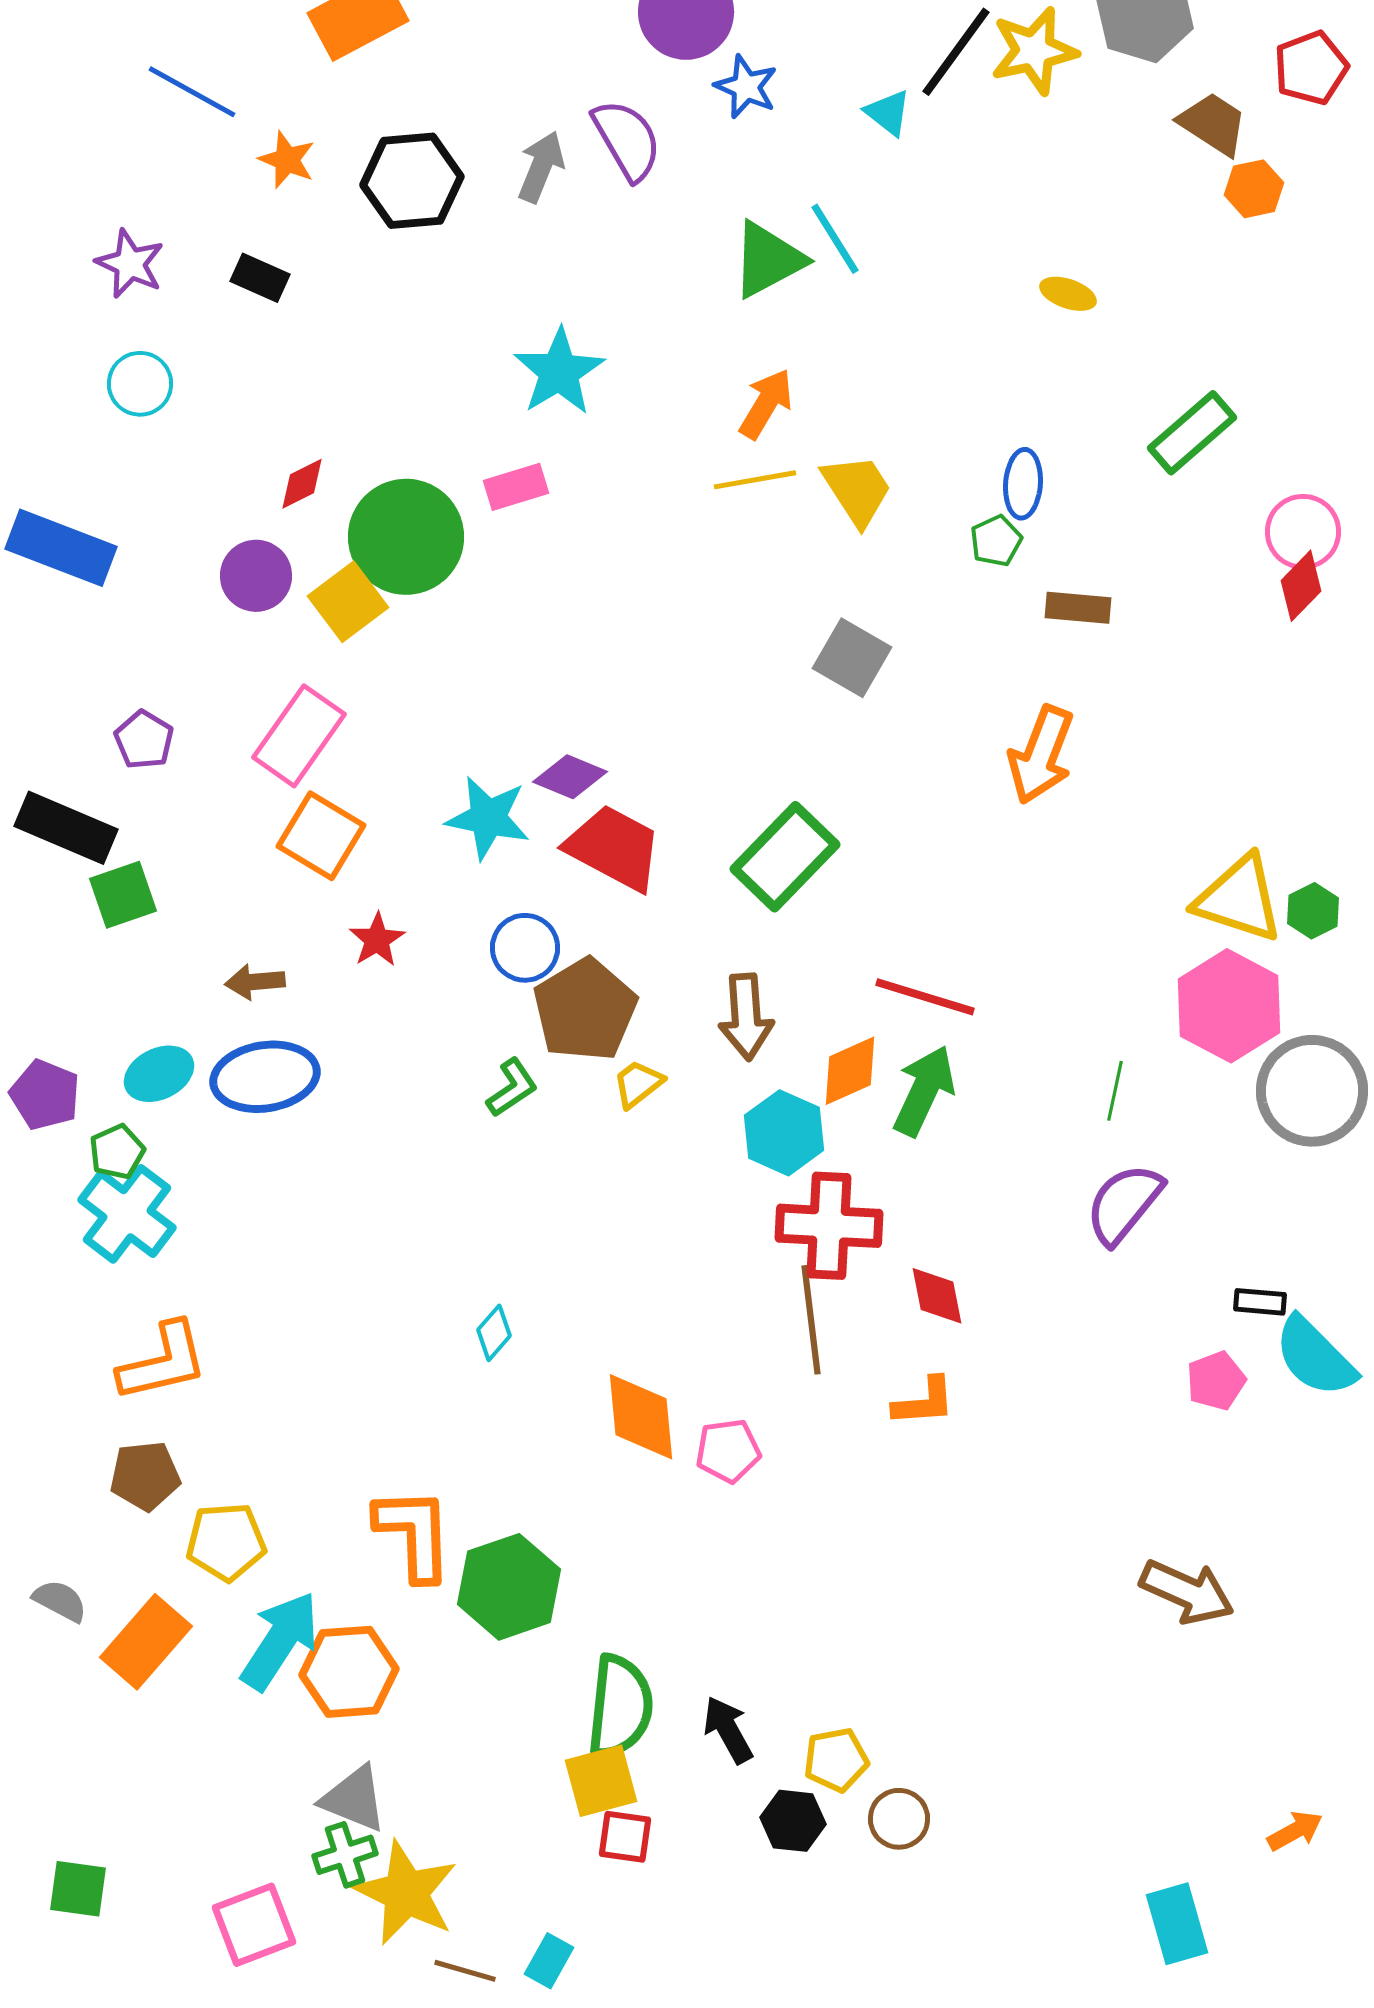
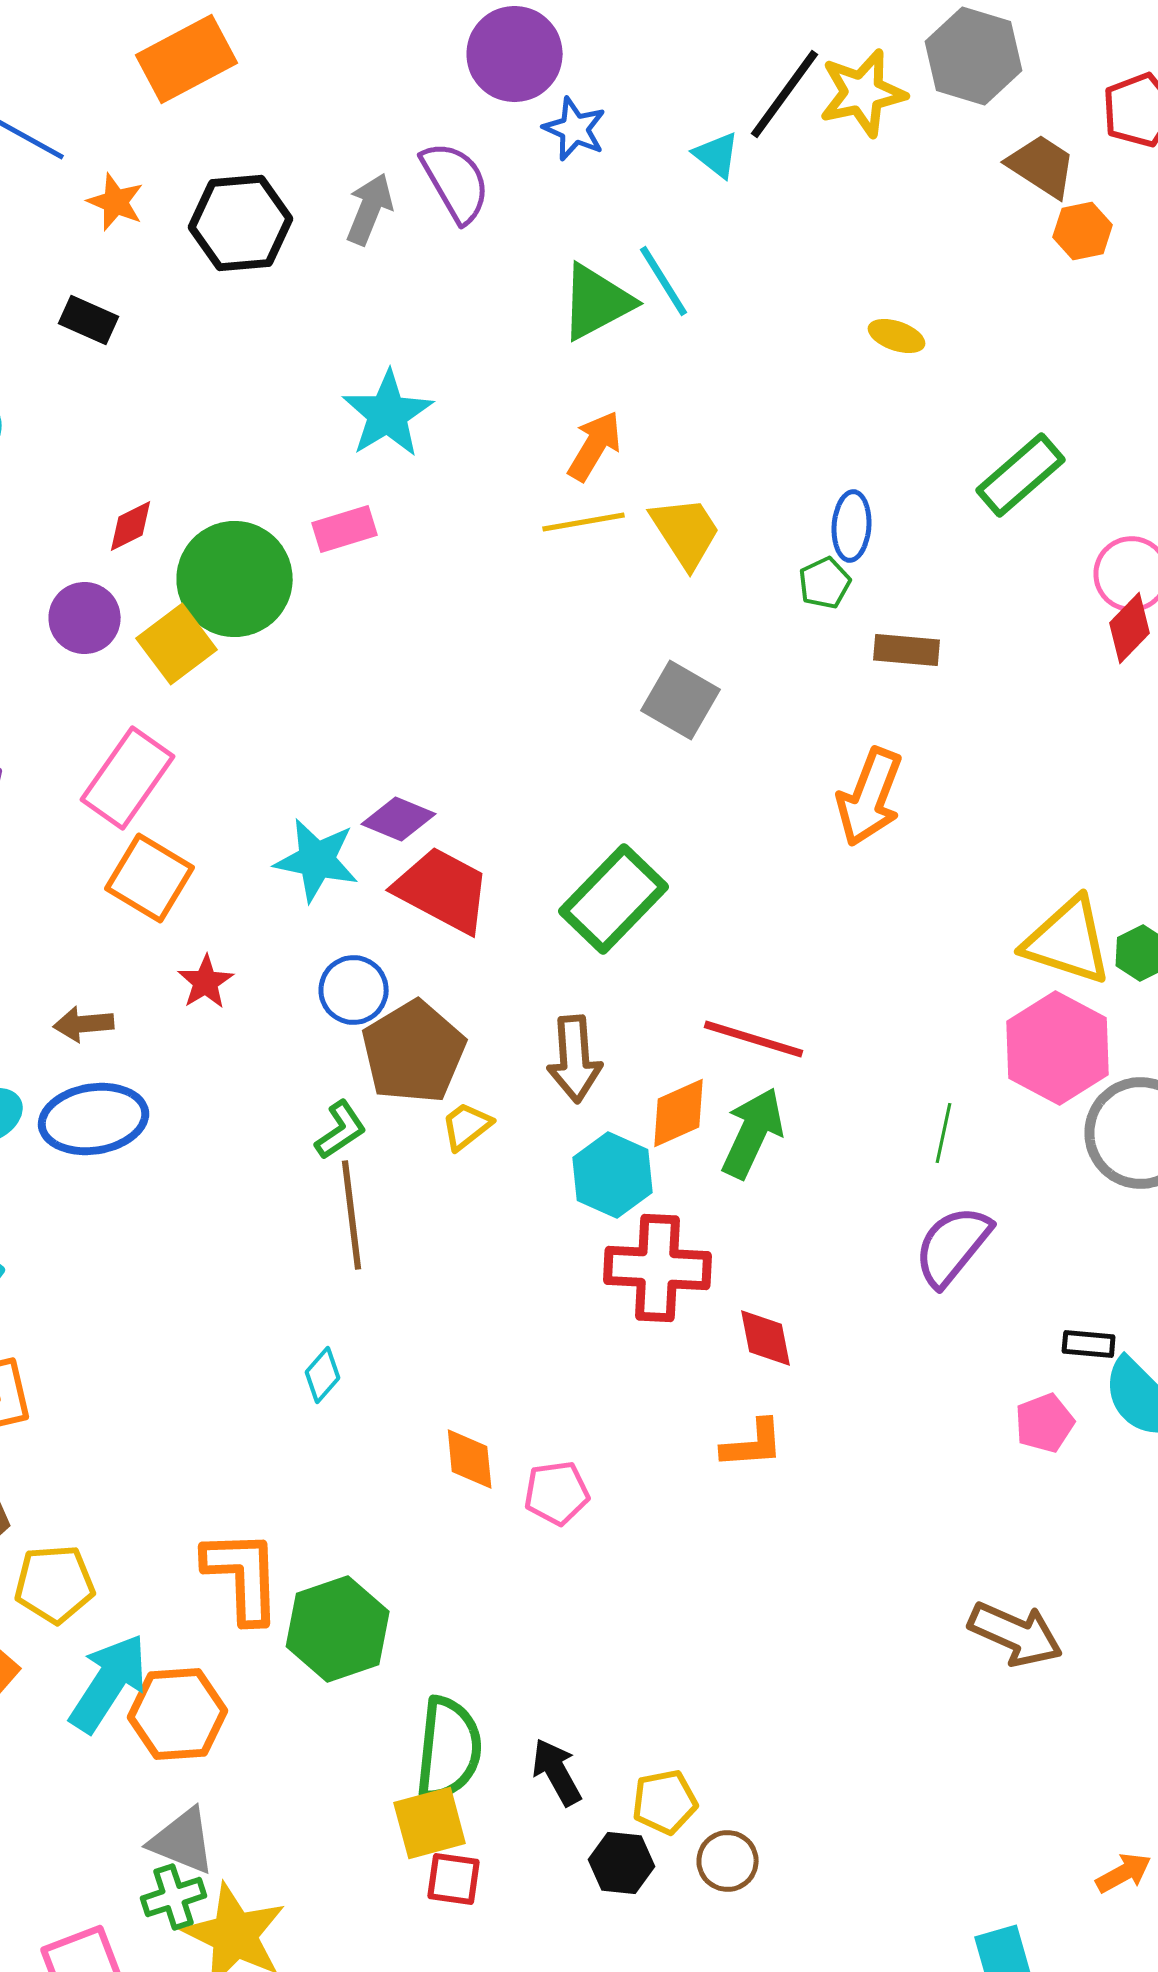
brown line: (811, 1320) -> (352, 1215), moved
orange diamond: (641, 1417) -> (470, 1459), size x0.7

